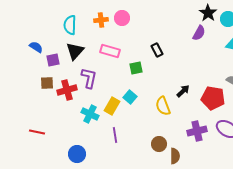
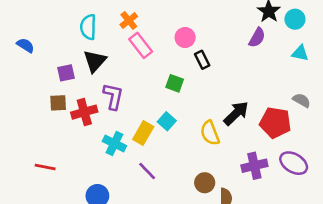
pink circle: (122, 18) -> (185, 38), moved
orange cross: (101, 20) -> (129, 20), turned -32
blue semicircle: (36, 47) -> (25, 45), moved
pink rectangle: (110, 51) -> (141, 45), moved, turned 36
green square: (136, 68) -> (175, 83), turned 32
black arrow: (183, 91) -> (236, 113), size x1.5
purple line: (115, 135) -> (147, 171), turned -35

